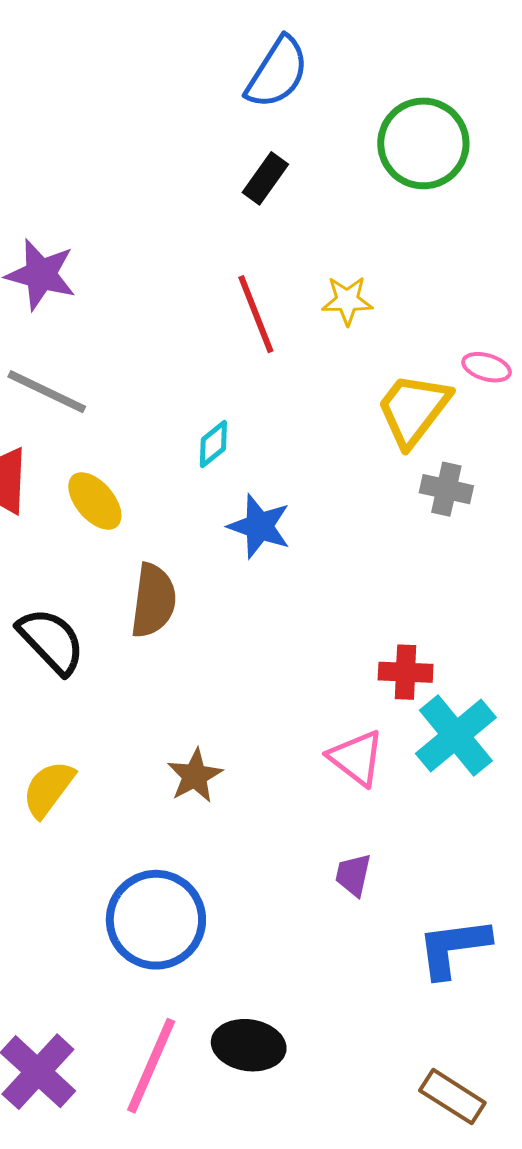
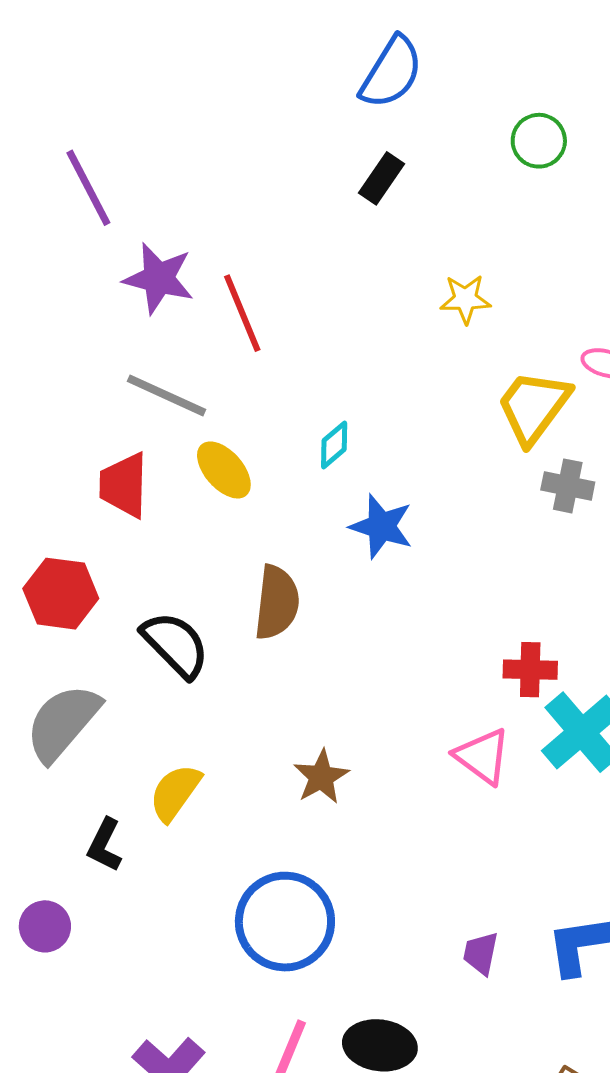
green circle: (423, 143) -> (539, 141), size x0.6
red line: (256, 314) -> (242, 313), moved
yellow ellipse: (95, 501) -> (224, 470), moved
purple trapezoid: (353, 875) -> (481, 953), moved

